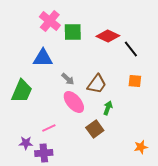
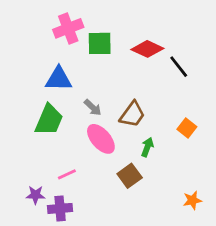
pink cross: (50, 21) -> (68, 28), turned 30
orange square: (135, 81) -> (187, 128), moved, turned 32
green trapezoid: (22, 91) -> (49, 120), moved

